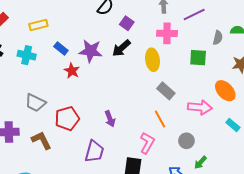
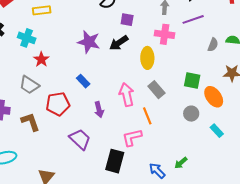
purple square: (127, 23) -> (127, 20), turned -32
blue rectangle: (61, 49) -> (83, 81), moved
green square: (198, 58) -> (192, 80), moved
red star: (72, 71) -> (41, 59), moved
pink arrow: (200, 107) -> (127, 95), moved, turned -115
gray circle: (186, 141) -> (191, 114), moved
pink L-shape: (147, 143) -> (132, 137), turned -140
purple trapezoid: (94, 152) -> (80, 139), turned -70

